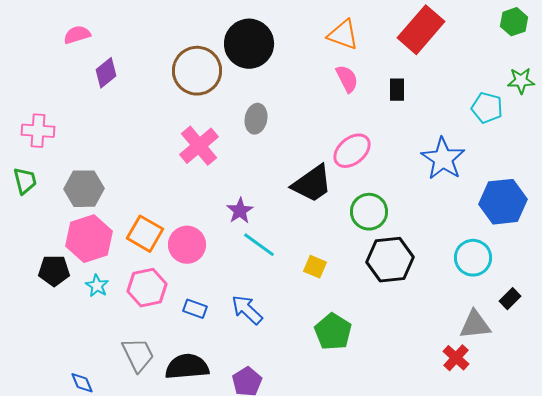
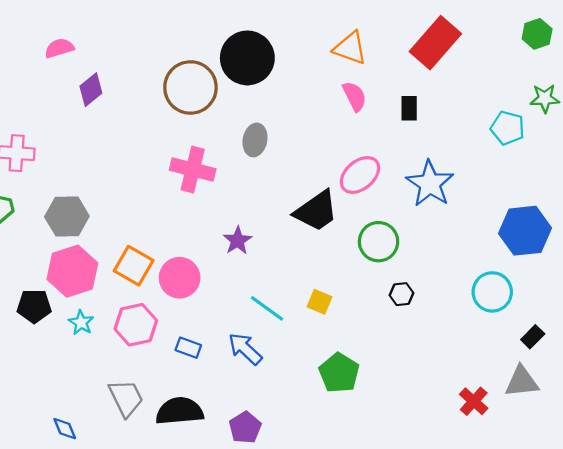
pink cross: (199, 146) -> (193, 169), turned -36
blue star: (443, 159) -> (430, 184), moved
cyan line: (259, 245) -> (267, 308), moved
black hexagon: (390, 260) -> (401, 294), size x0.5
gray triangle: (475, 325) -> (522, 382), moved

